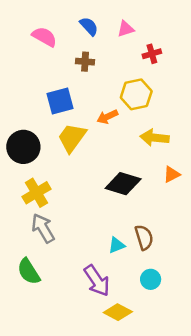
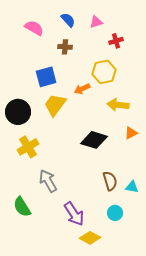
gray arrow: (43, 228) -> (48, 181), moved
cyan triangle: (116, 245) -> (132, 187), moved, turned 32

